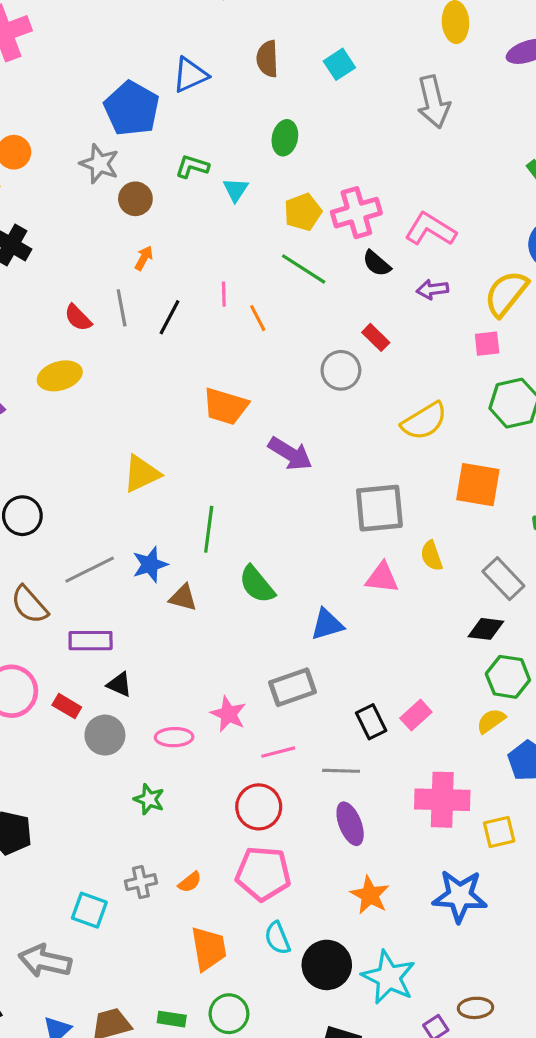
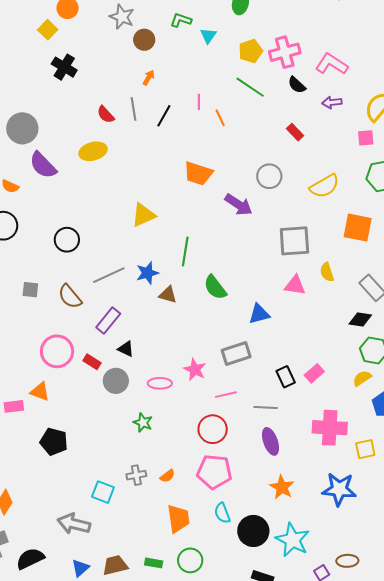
gray circle: (341, 370) -> (269, 176), moved
purple rectangle: (91, 641) -> (108, 320), turned -52

